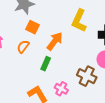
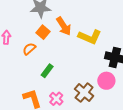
yellow L-shape: (79, 21) -> (90, 37), turned -105
orange arrow: (55, 41) -> (64, 26), moved, turned 96

